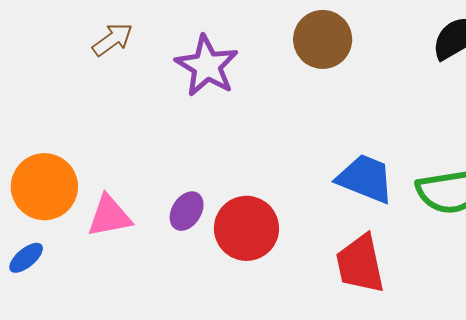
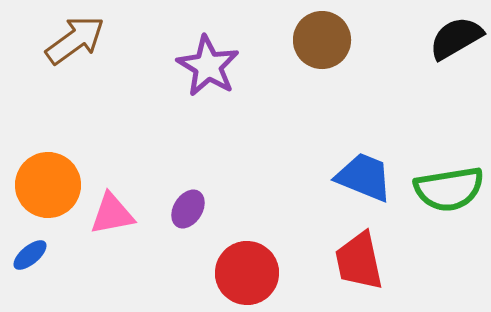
brown arrow: (112, 39) -> (75, 40), moved, size x1.5
red circle: (246, 228) -> (247, 273), moved

